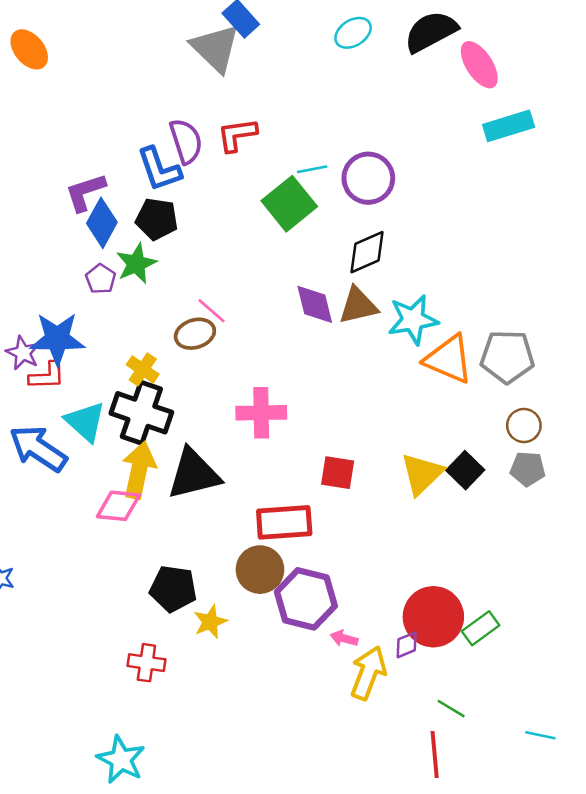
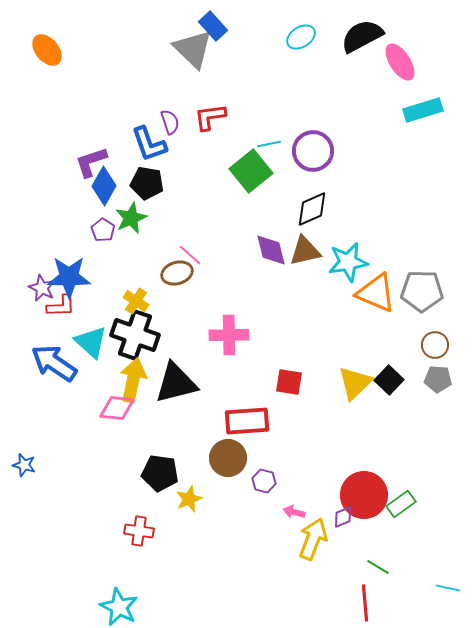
purple semicircle: (186, 141) -> (170, 122), size x0.7
purple hexagon: (306, 599) -> (264, 481), size x0.5

